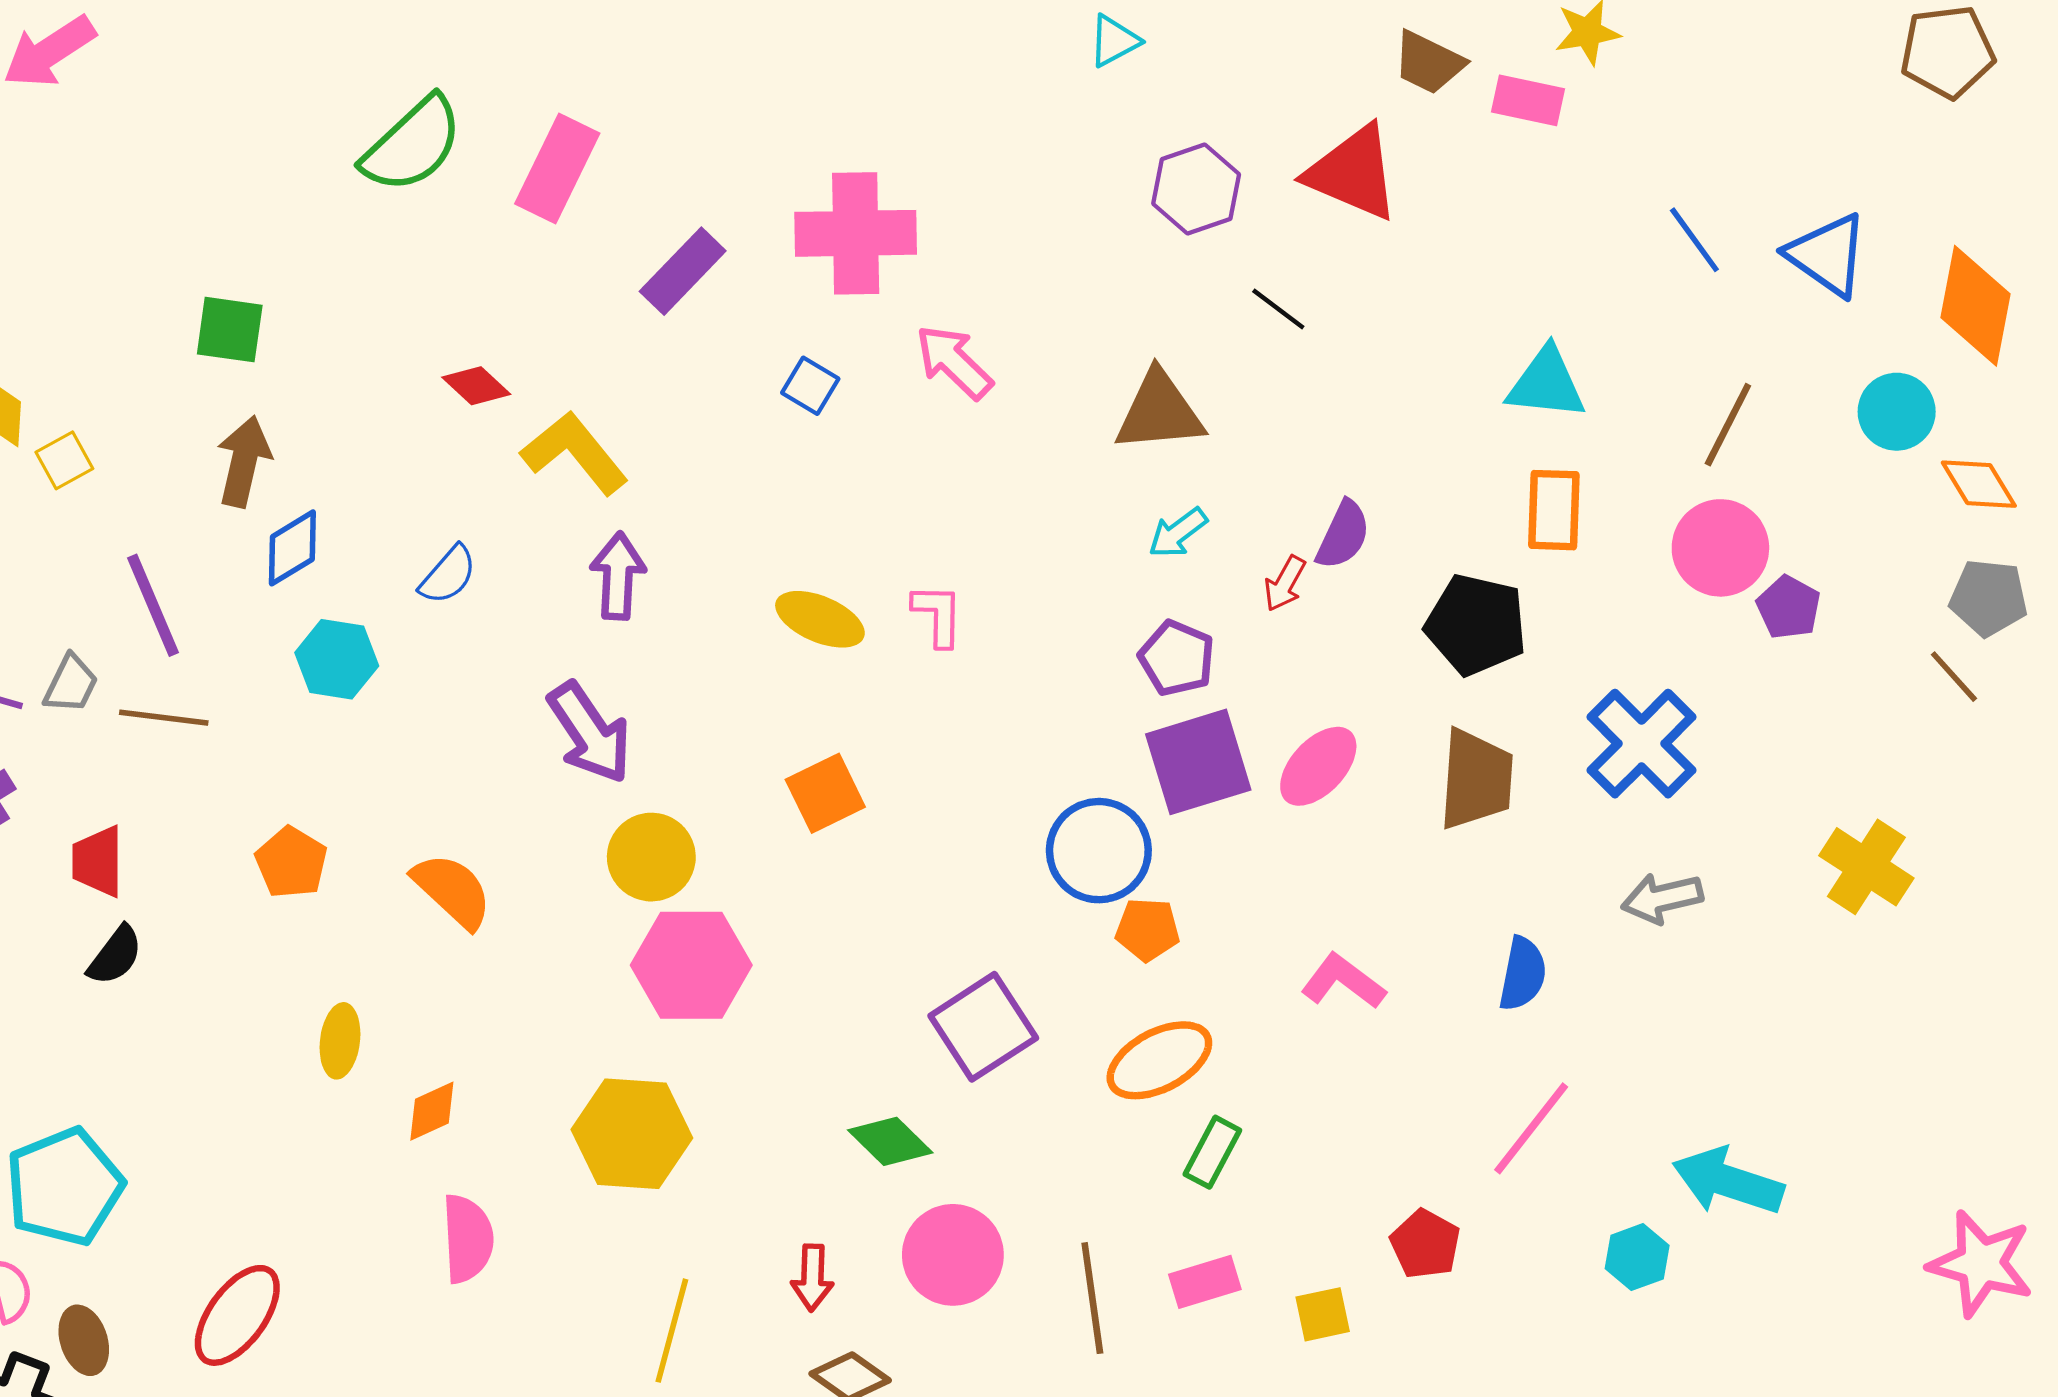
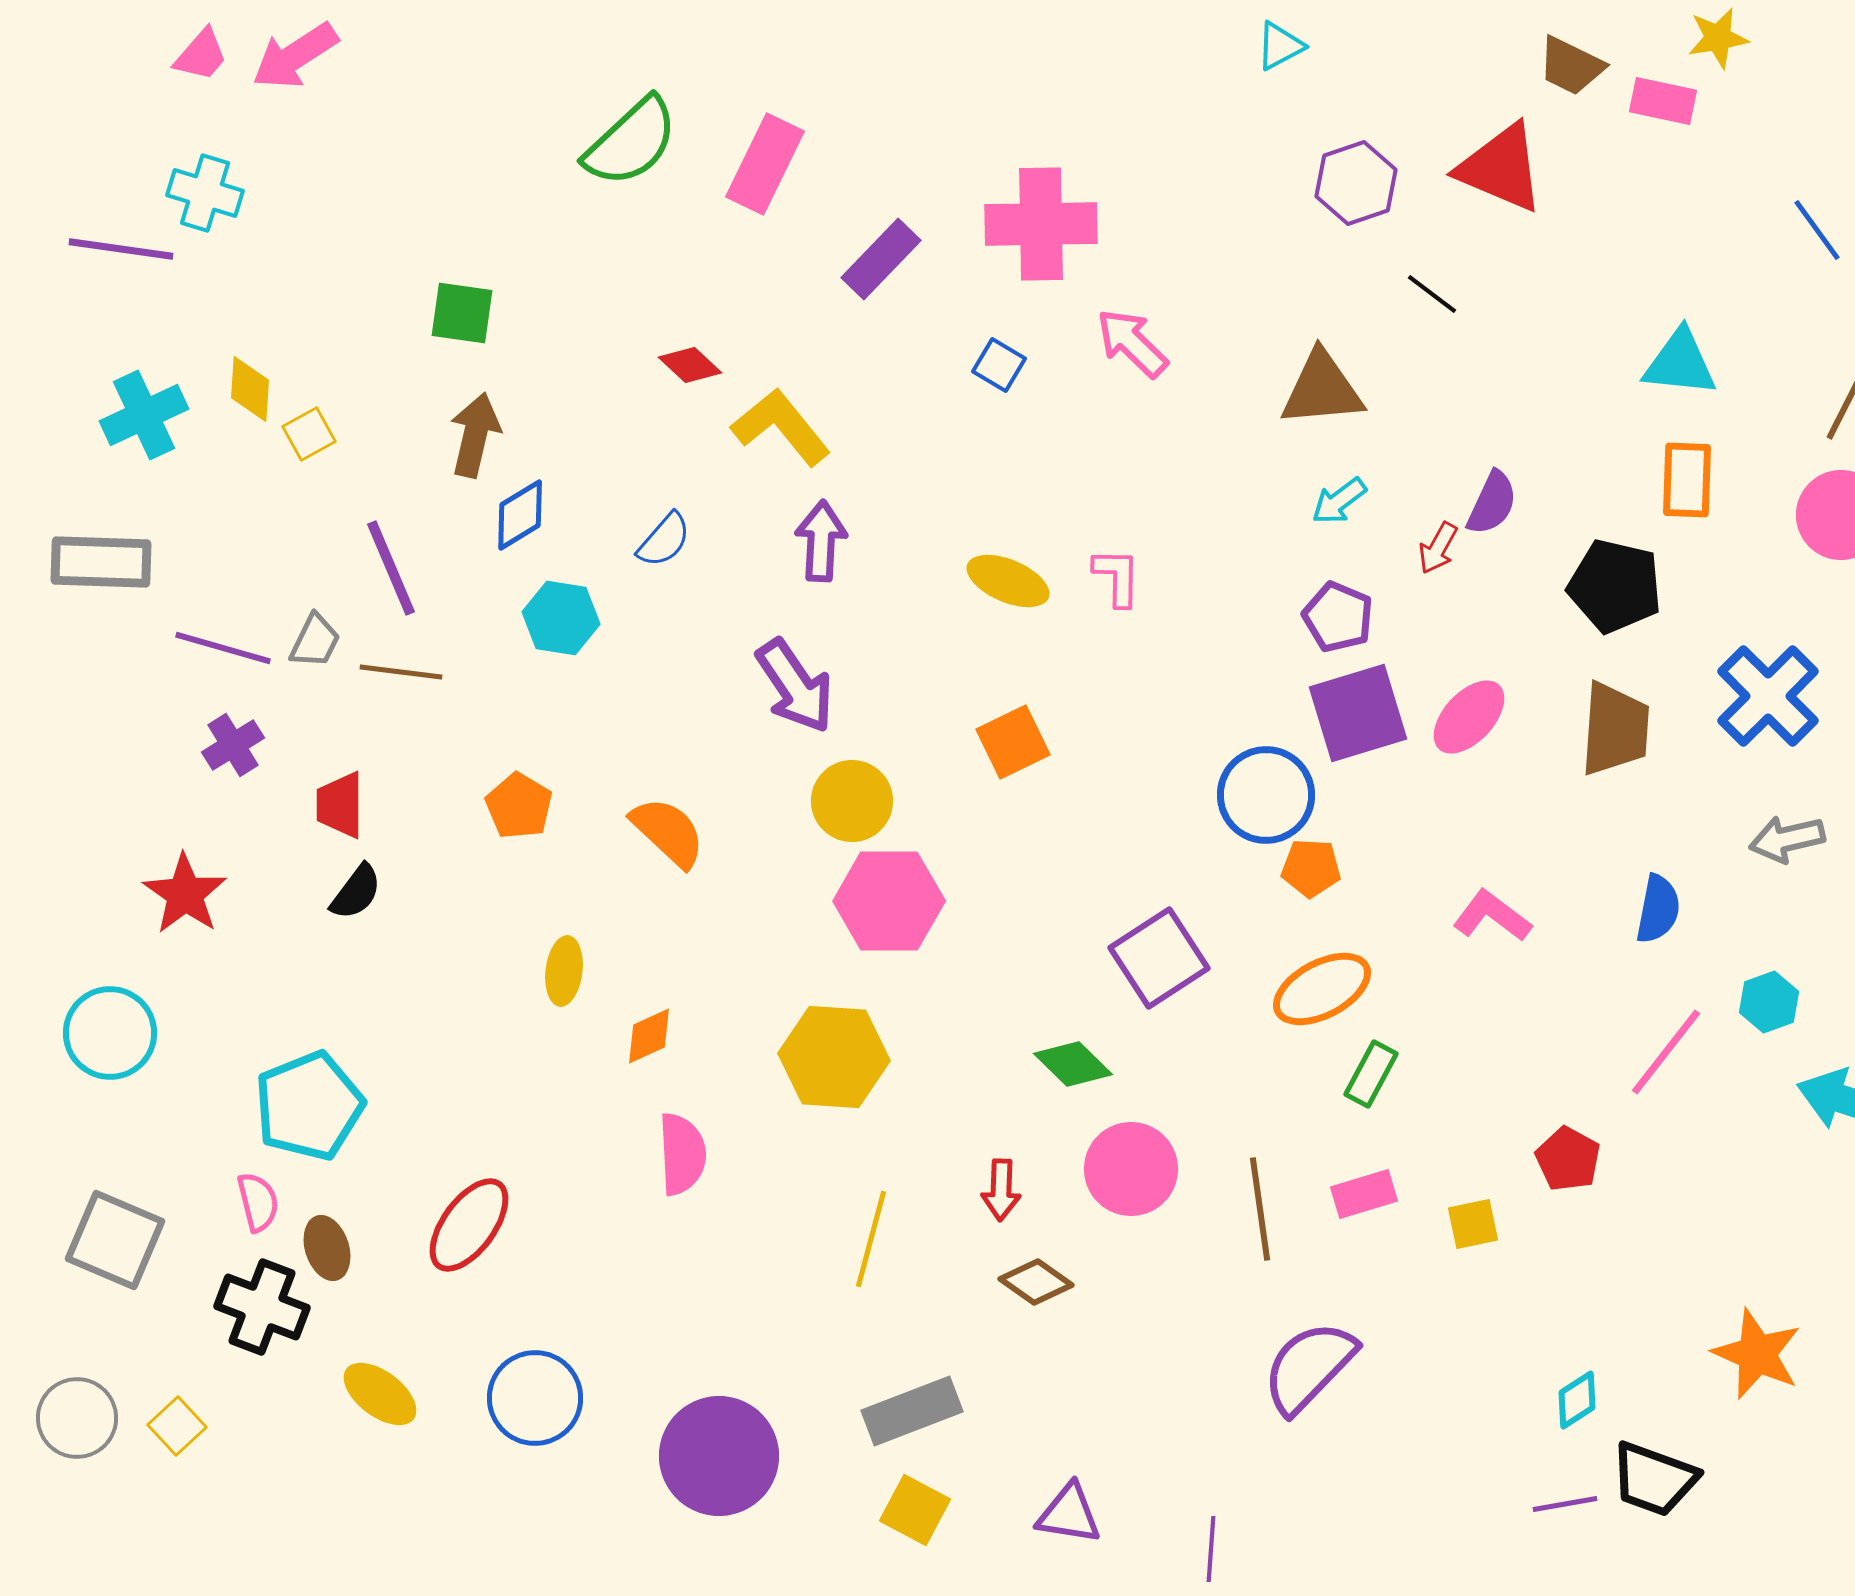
cyan hexagon: (1637, 1257) -> (1769, 1002), moved

